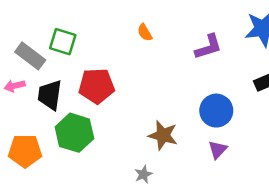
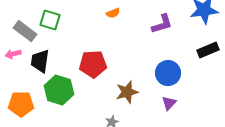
orange semicircle: (145, 33) -> (113, 13), turned -80
red pentagon: (97, 86) -> (93, 64), moved
brown star: (163, 135) -> (127, 92), turned -30

